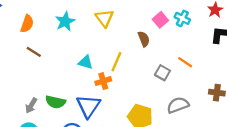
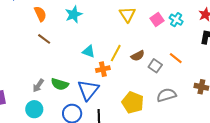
yellow triangle: (104, 18) -> (127, 14), moved
orange semicircle: (27, 24) -> (40, 14), turned -49
brown semicircle: (144, 39) -> (138, 56), moved, turned 80

